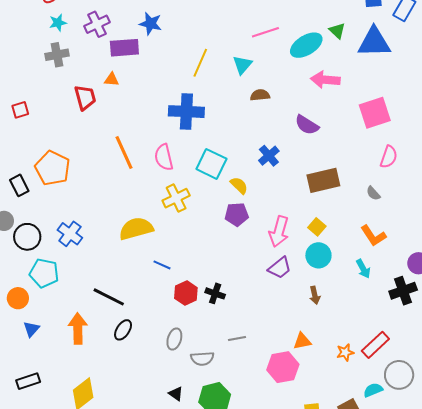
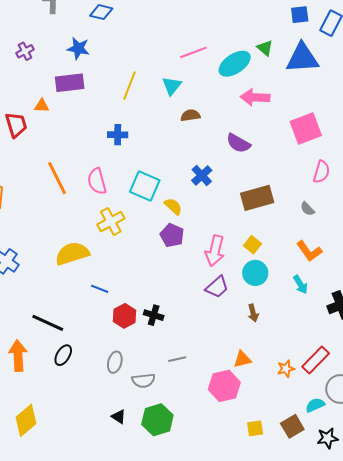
purple cross: (97, 24) -> (25, 51), size x0.7
purple rectangle: (124, 48) -> (70, 83), moved
blue cross: (186, 112) -> (118, 135), size x0.6
purple pentagon: (237, 214) -> (172, 235), turned 30

